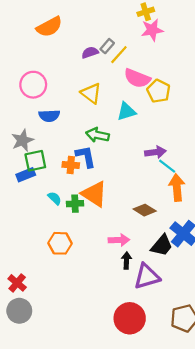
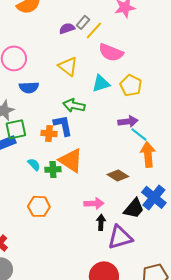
yellow pentagon: (159, 91) -> (131, 85), moved

